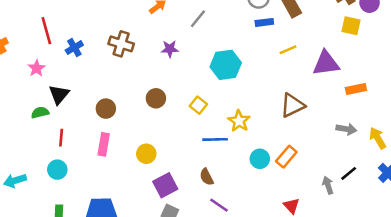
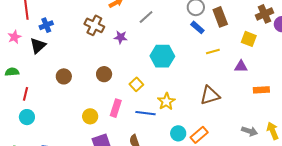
blue rectangle: (264, 22) -> (197, 27), turned 40
yellow square: (351, 26) -> (249, 39), moved
brown cross: (121, 44) -> (94, 25), moved
purple triangle: (326, 63) -> (241, 66), size x0.6
black triangle: (59, 94) -> (38, 46), moved
gray arrow: (346, 129) -> (250, 131), moved
pink rectangle: (104, 144) -> (116, 108), moved
cyan circle: (57, 170) -> (27, 117), moved

